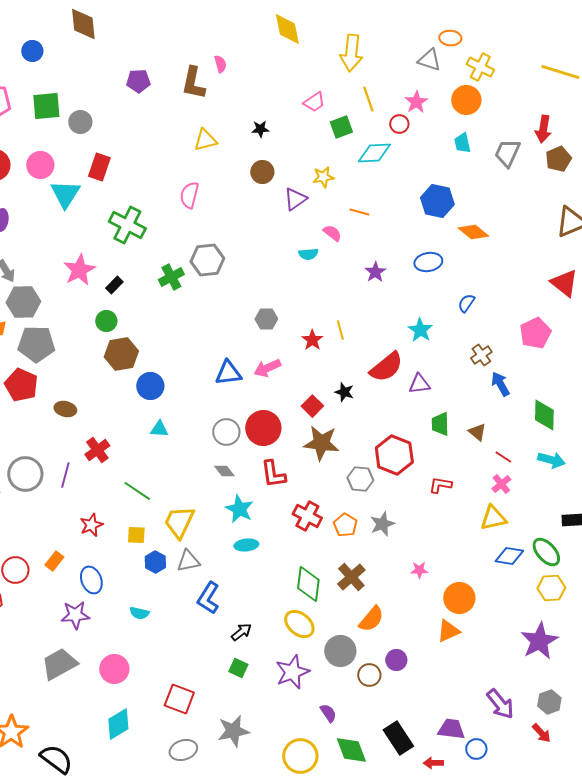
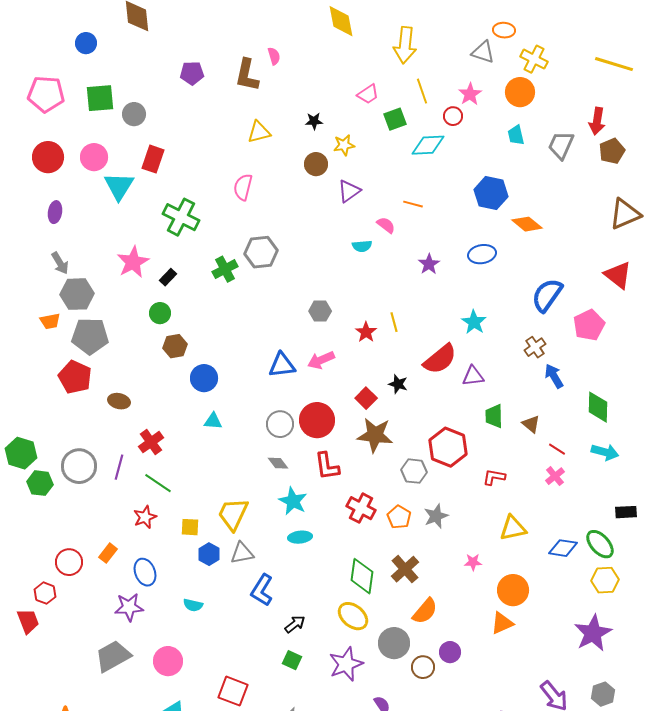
yellow star: (323, 177) -> (344, 145), moved
blue semicircle: (466, 303) -> (547, 295), moved, size x1.8
brown hexagon: (121, 354) -> (175, 346), size x0.7
green line: (137, 491) -> (158, 483), moved
yellow triangle: (493, 518) -> (513, 528), moved

